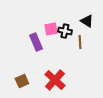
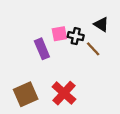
brown line: (80, 42) -> (93, 49), turned -40
brown square: (22, 81) -> (26, 94), size x1.5

